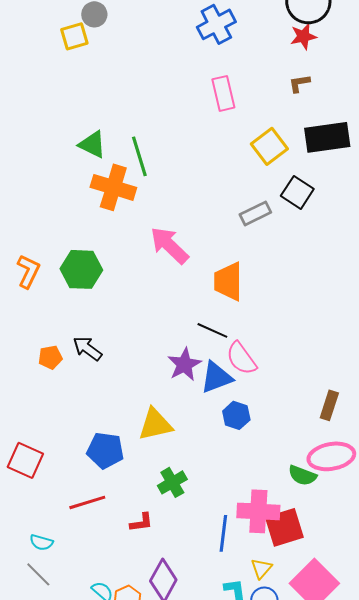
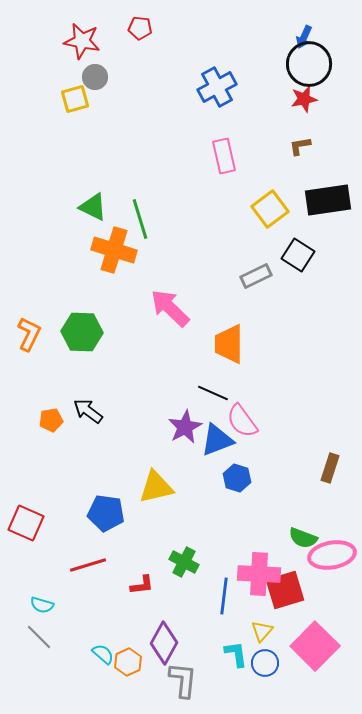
pink ellipse: (331, 456) -> (332, 555), moved
green cross: (172, 482) -> (184, 562), moved, turned -32

